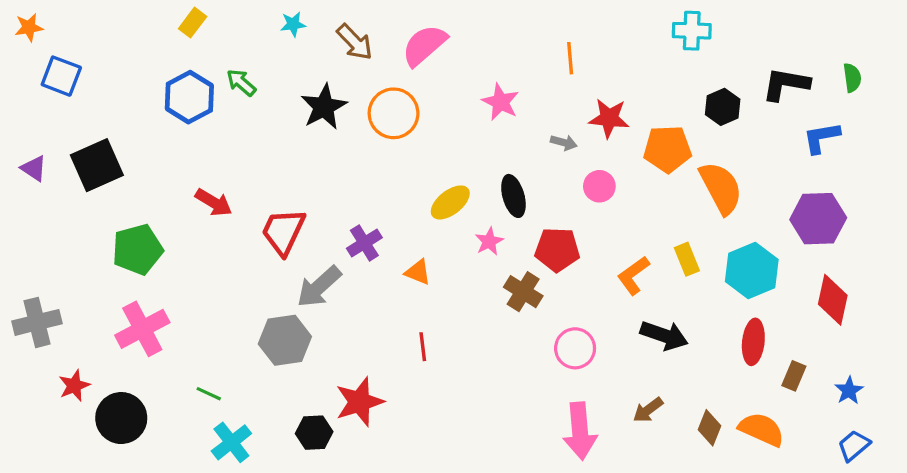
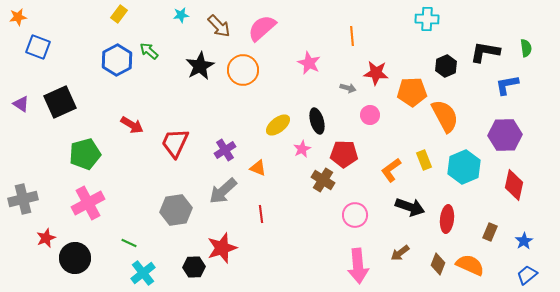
gray arrow: (319, 287) -> (223, 191), moved
red ellipse: (753, 342) -> (447, 219), moved

